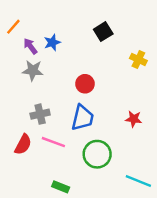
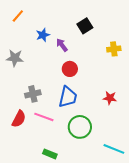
orange line: (13, 27) -> (18, 16), moved
purple arrow: (30, 46) -> (62, 45), moved
yellow cross: (138, 59) -> (114, 49), turned -32
gray star: (33, 70) -> (15, 58), moved

